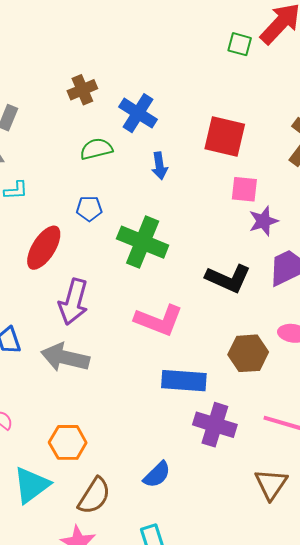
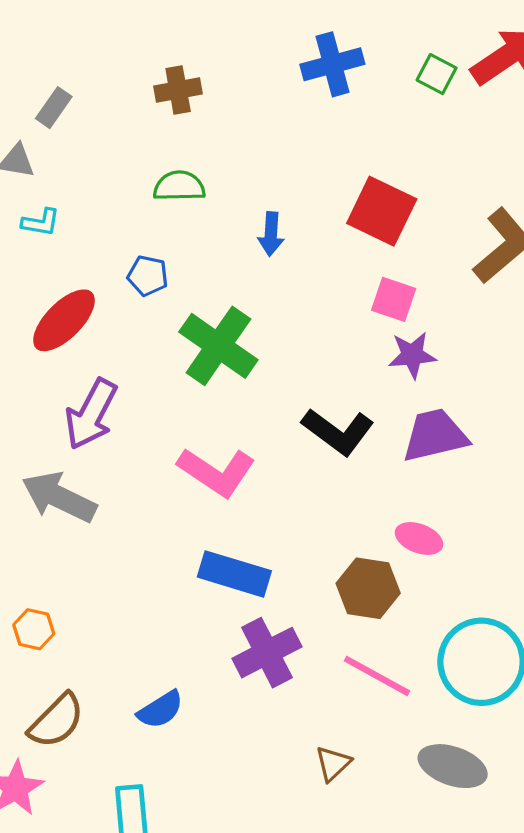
blue cross: (138, 113) -> (332, 64), moved, turned 30
brown hexagon: (248, 353) -> (368, 588), moved
purple cross: (215, 425) -> (267, 653), turned 33
orange hexagon: (68, 442) -> (34, 629), size x0.7
brown triangle: (271, 484) -> (333, 764), size x0.7

